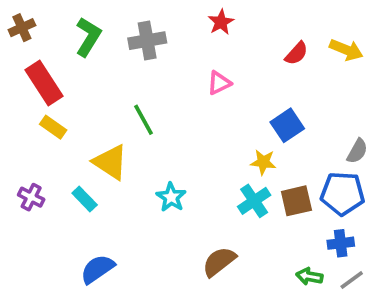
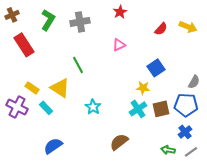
yellow rectangle: (53, 127) -> (32, 88), moved
purple cross: (31, 197) -> (17, 107), size x1.5
blue cross: (341, 243) -> (185, 132), turned -32

